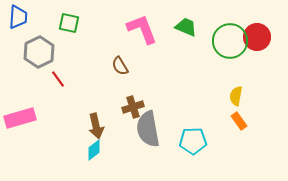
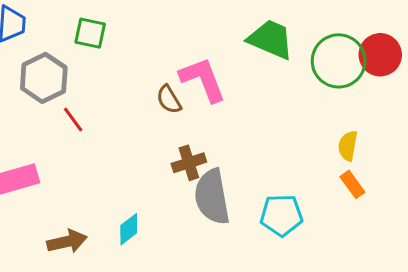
green trapezoid: (186, 27) -> (271, 39), size x1.4
pink L-shape: (142, 29) -> (203, 79), moved
brown arrow: (96, 126) -> (67, 241), moved, turned -90

